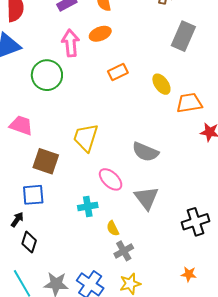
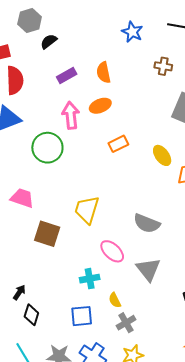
blue square: (33, 195) -> (82, 316), moved

